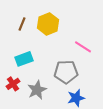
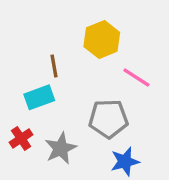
brown line: (22, 24) -> (54, 66), moved, turned -32
yellow hexagon: (48, 24) -> (102, 40), moved

